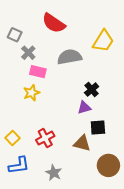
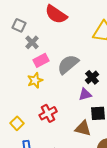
gray semicircle: (69, 57) -> (68, 64), moved, turned -30
pink rectangle: (38, 72) -> (41, 60), turned -42
red cross: (45, 138) -> (48, 113), moved

